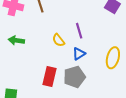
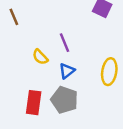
gray pentagon: (74, 77) -> (64, 100), turned -30

